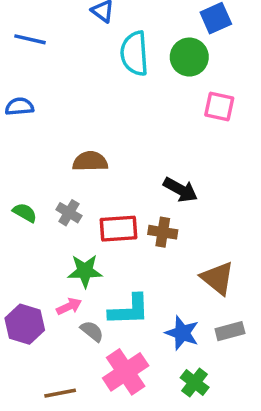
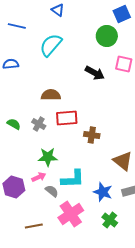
cyan semicircle: (134, 53) -> (51, 45), moved, turned 45
black arrow: (180, 190) -> (95, 73), moved
red rectangle: (119, 229) -> (67, 118), moved

